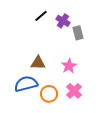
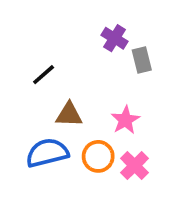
black line: (41, 16) -> (44, 75), moved
orange circle: (49, 94) -> (98, 156), moved

